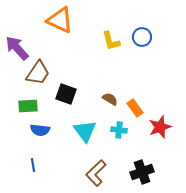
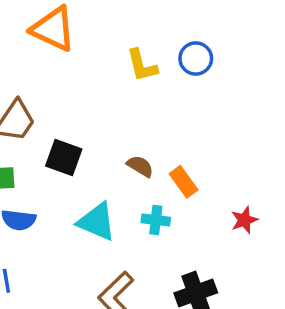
red star: (160, 127) -> (244, 220), moved, size x0.7
cyan triangle: (85, 131) -> (97, 222), turned -30

